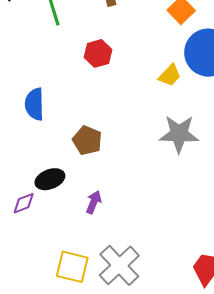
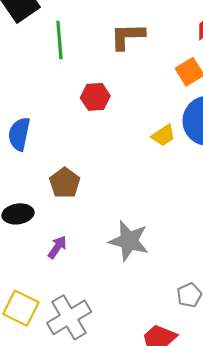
gray star: (179, 134) -> (129, 241), moved

